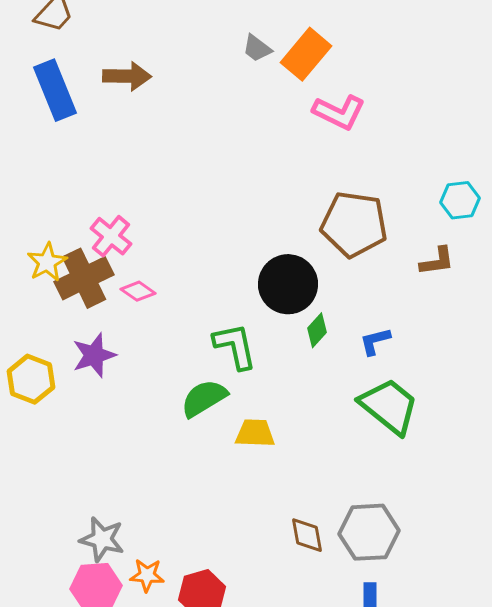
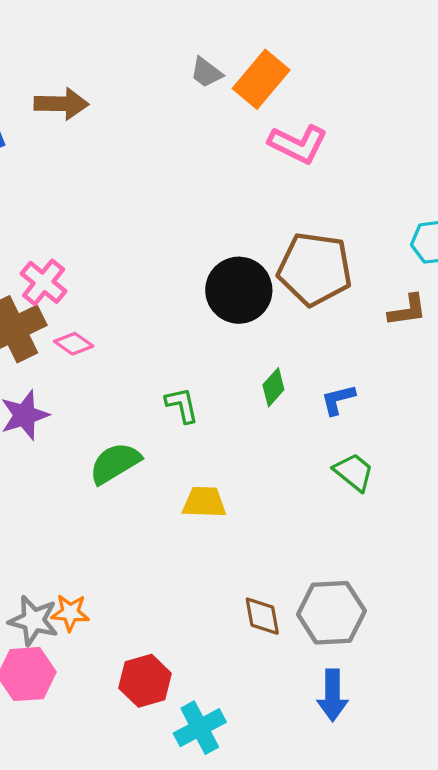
black circle: (288, 284) -> (239, 290), moved
green L-shape: (235, 346) -> (182, 405), size x0.7
green semicircle: (204, 398) -> (115, 463), moved
green trapezoid: (389, 406) -> (354, 472), size x0.6
orange star: (147, 575) -> (70, 613), moved

